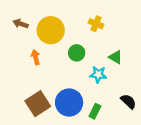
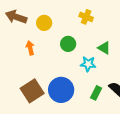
brown arrow: (21, 24) -> (16, 17), size x1.5
yellow circle: (51, 30) -> (44, 23), size x0.6
green rectangle: (95, 111) -> (96, 93), moved

